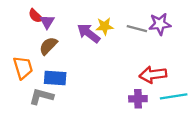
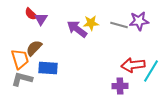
brown semicircle: (48, 46) -> (34, 48), moved
gray L-shape: (41, 96) -> (22, 79), moved
cyan line: (174, 96) -> (151, 71), moved, turned -50

